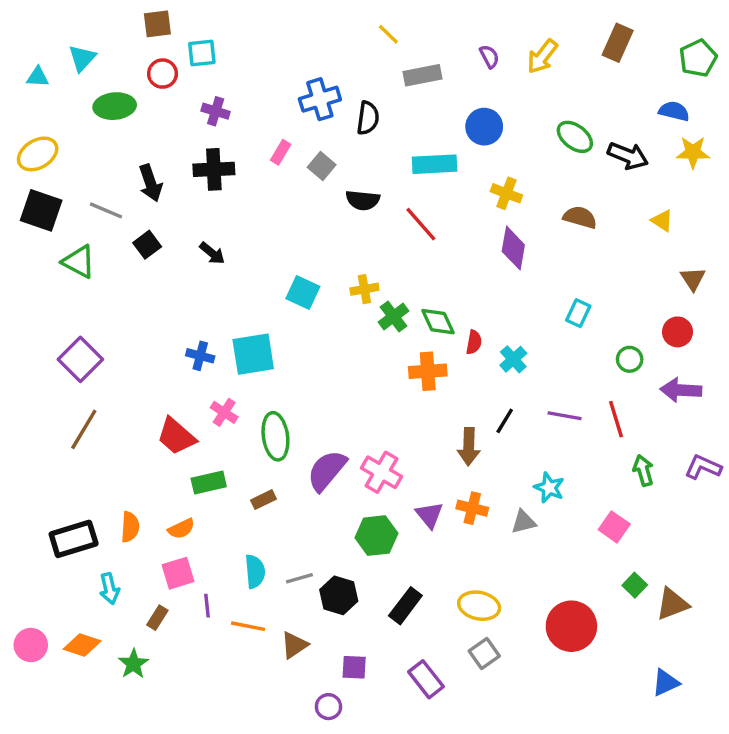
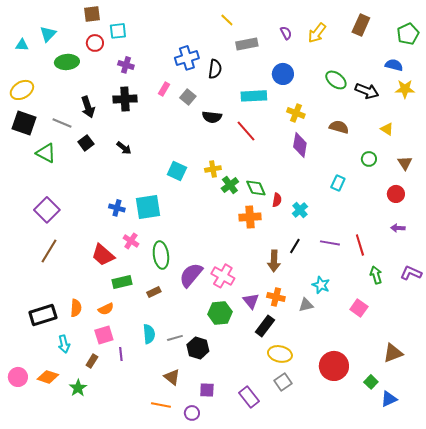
green circle: (630, 359) -> (369, 159), moved
purple arrow: (681, 390) -> (398, 228), size x0.6
green square: (635, 585) -> (371, 382), moved
black rectangle: (405, 606) -> (265, 326), moved
orange line: (248, 626) -> (161, 405), moved
brown triangle: (294, 645) -> (172, 377), turned -48

